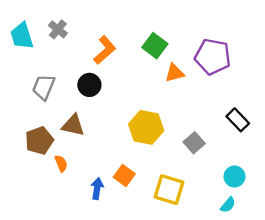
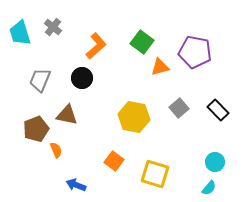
gray square: (194, 143) -> (179, 108), moved
blue arrow: (97, 189) -> (76, 185), moved, turned -78

